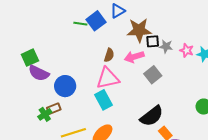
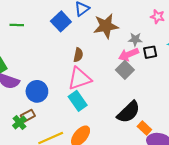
green line: (80, 24) -> (17, 25), moved
black square: (153, 41) -> (150, 52), moved
pink star: (187, 50) -> (158, 17), moved
pink arrow: (134, 57) -> (129, 55), moved

